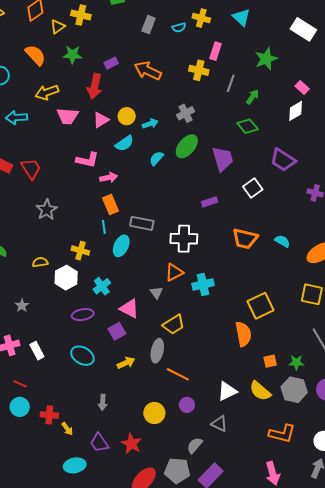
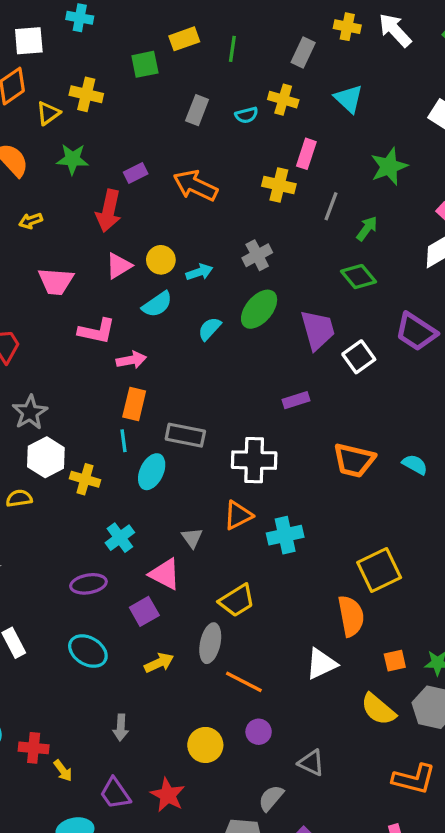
yellow arrow: (47, 92) -> (31, 221), size x0.6
pink trapezoid: (68, 116) -> (56, 281), moved
white square: (253, 188) -> (359, 357), moved
orange rectangle: (110, 204) -> (134, 404), turned 36
white hexagon: (66, 278) -> (46, 457), moved
gray triangle: (156, 293) -> (192, 538), moved
white triangle: (227, 391) -> (321, 664), moved

